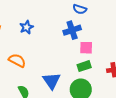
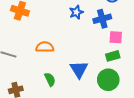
blue star: (26, 27) -> (76, 12), moved
orange semicircle: (17, 60) -> (45, 47), turned -30

